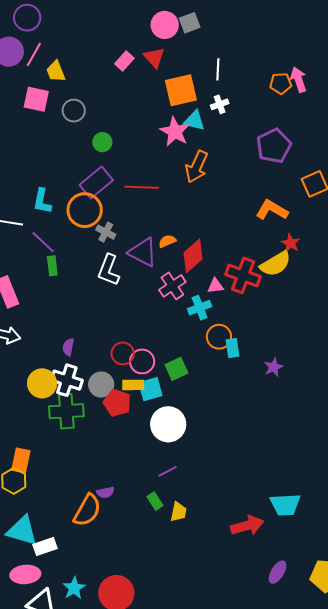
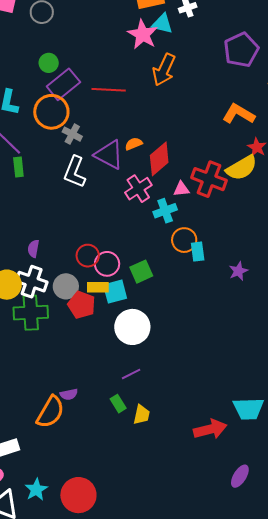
green circle: (102, 142) -> (49, 63), moved

